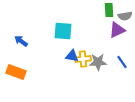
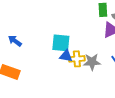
cyan square: (63, 31) -> (61, 43), moved

